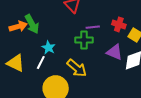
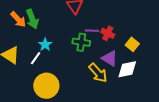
red cross: (119, 24) -> (108, 33), moved
orange arrow: (18, 26) -> (18, 19), turned 54
yellow arrow: (77, 68) -> (98, 73), moved

